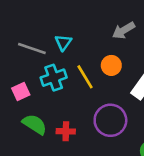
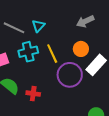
orange circle: (111, 65) -> (81, 49), moved
purple circle: (110, 120) -> (70, 75), moved

